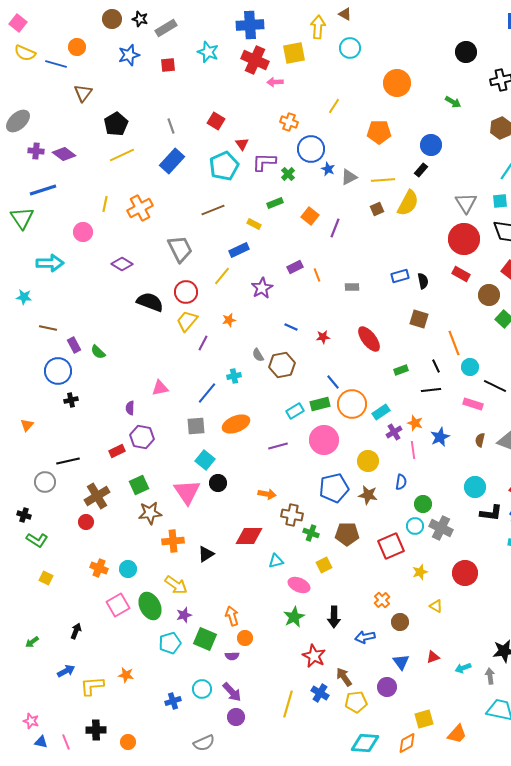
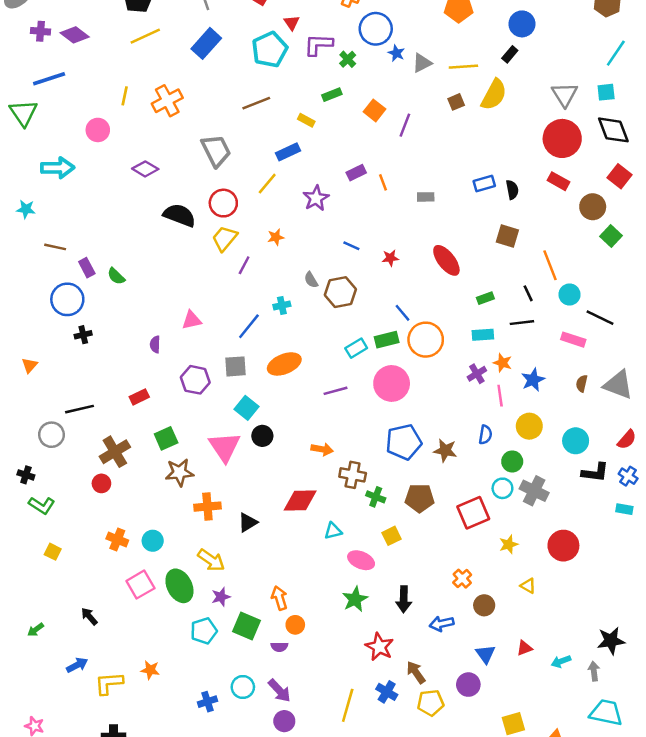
cyan rectangle: (381, 412) -> (483, 335), moved, turned 30
purple hexagon: (142, 437) -> (195, 380), moved
yellow circle: (368, 461) -> (529, 426), moved
black arrow: (76, 631) -> (89, 616), turned -63

